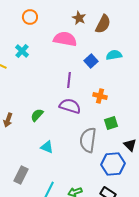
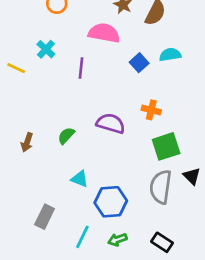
purple line: (69, 80) -> (81, 68), moved
green square: (111, 123) -> (166, 146), size x1.5
gray semicircle: (88, 140) -> (161, 187), moved
blue hexagon: (113, 164) -> (111, 202), moved

